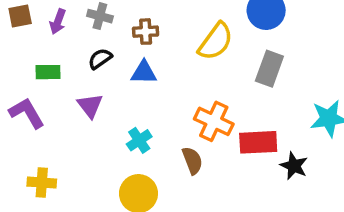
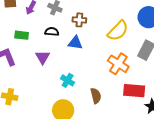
black semicircle: (100, 59) -> (52, 32), turned 32
orange cross: (214, 121) -> (118, 64), moved
cyan cross: (139, 140) -> (68, 80), turned -32

